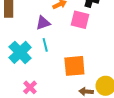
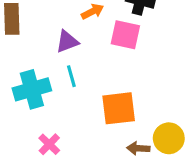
cyan cross: (20, 52) -> (32, 89), turned 30

